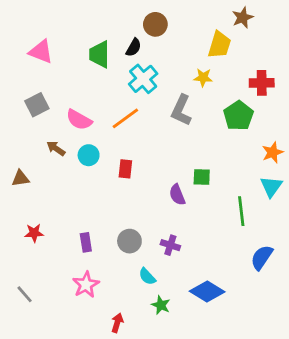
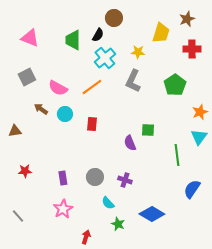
brown star: (243, 18) -> (187, 19), moved
yellow star: (203, 78) -> (138, 52), moved
red cross: (262, 83) -> (192, 49), moved

